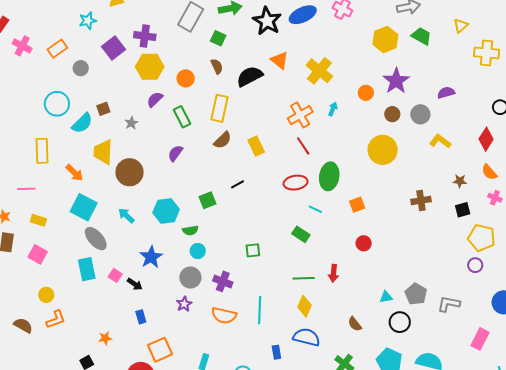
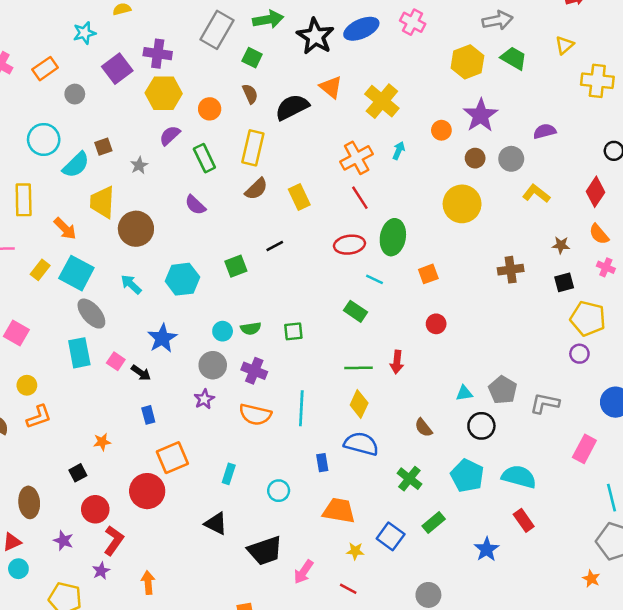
purple semicircle: (175, 153) -> (195, 205), turned -84
yellow rectangle: (38, 220) -> (40, 270), moved, turned -70
green semicircle: (190, 230) -> (251, 328), moved

